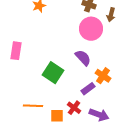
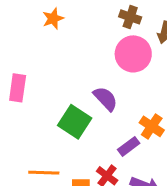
purple semicircle: (83, 58) -> (105, 99), moved

